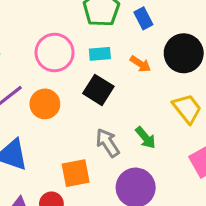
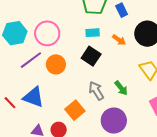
pink circle: (55, 53) -> (47, 33), moved
orange square: (76, 173) -> (75, 110), turned -30

